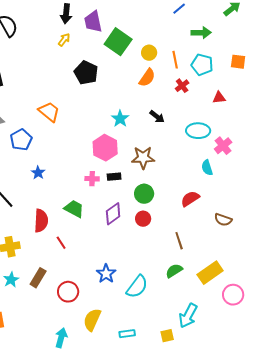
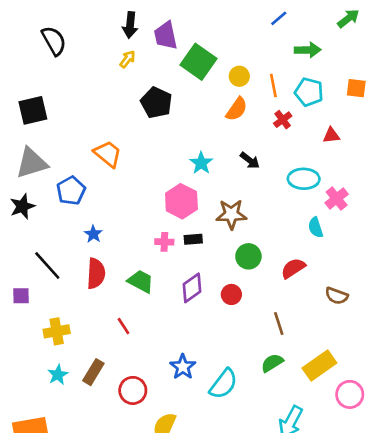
green circle: (144, 194) -> (248, 256), moved
red semicircle: (41, 221) -> (96, 273), moved

